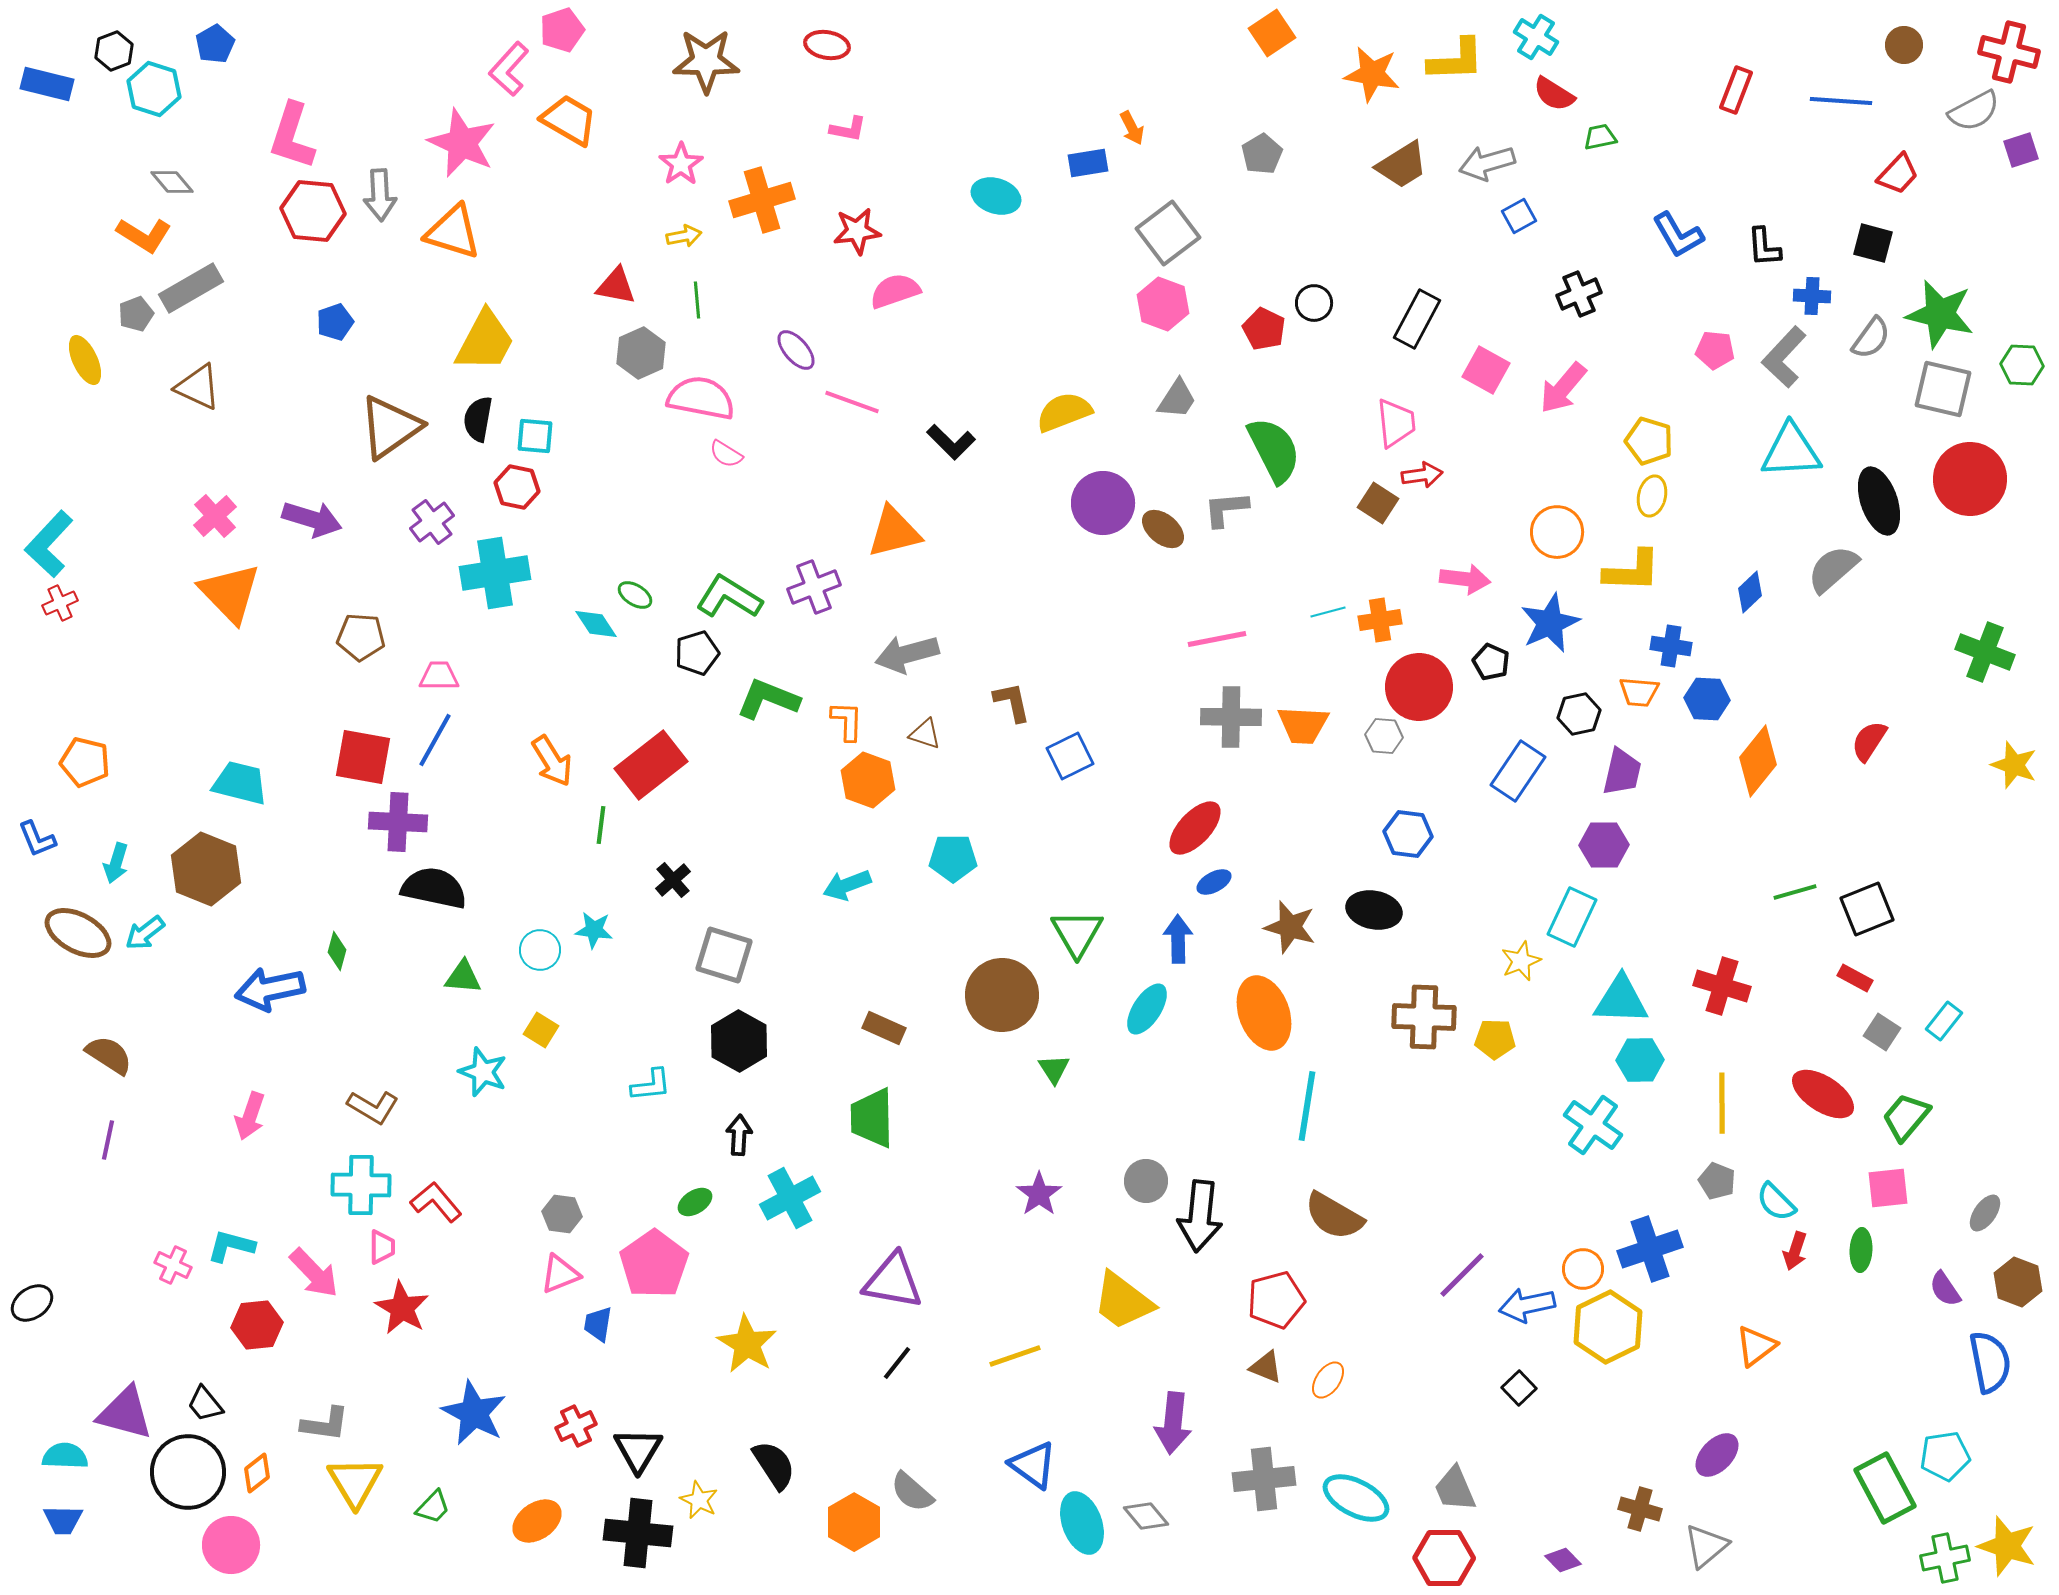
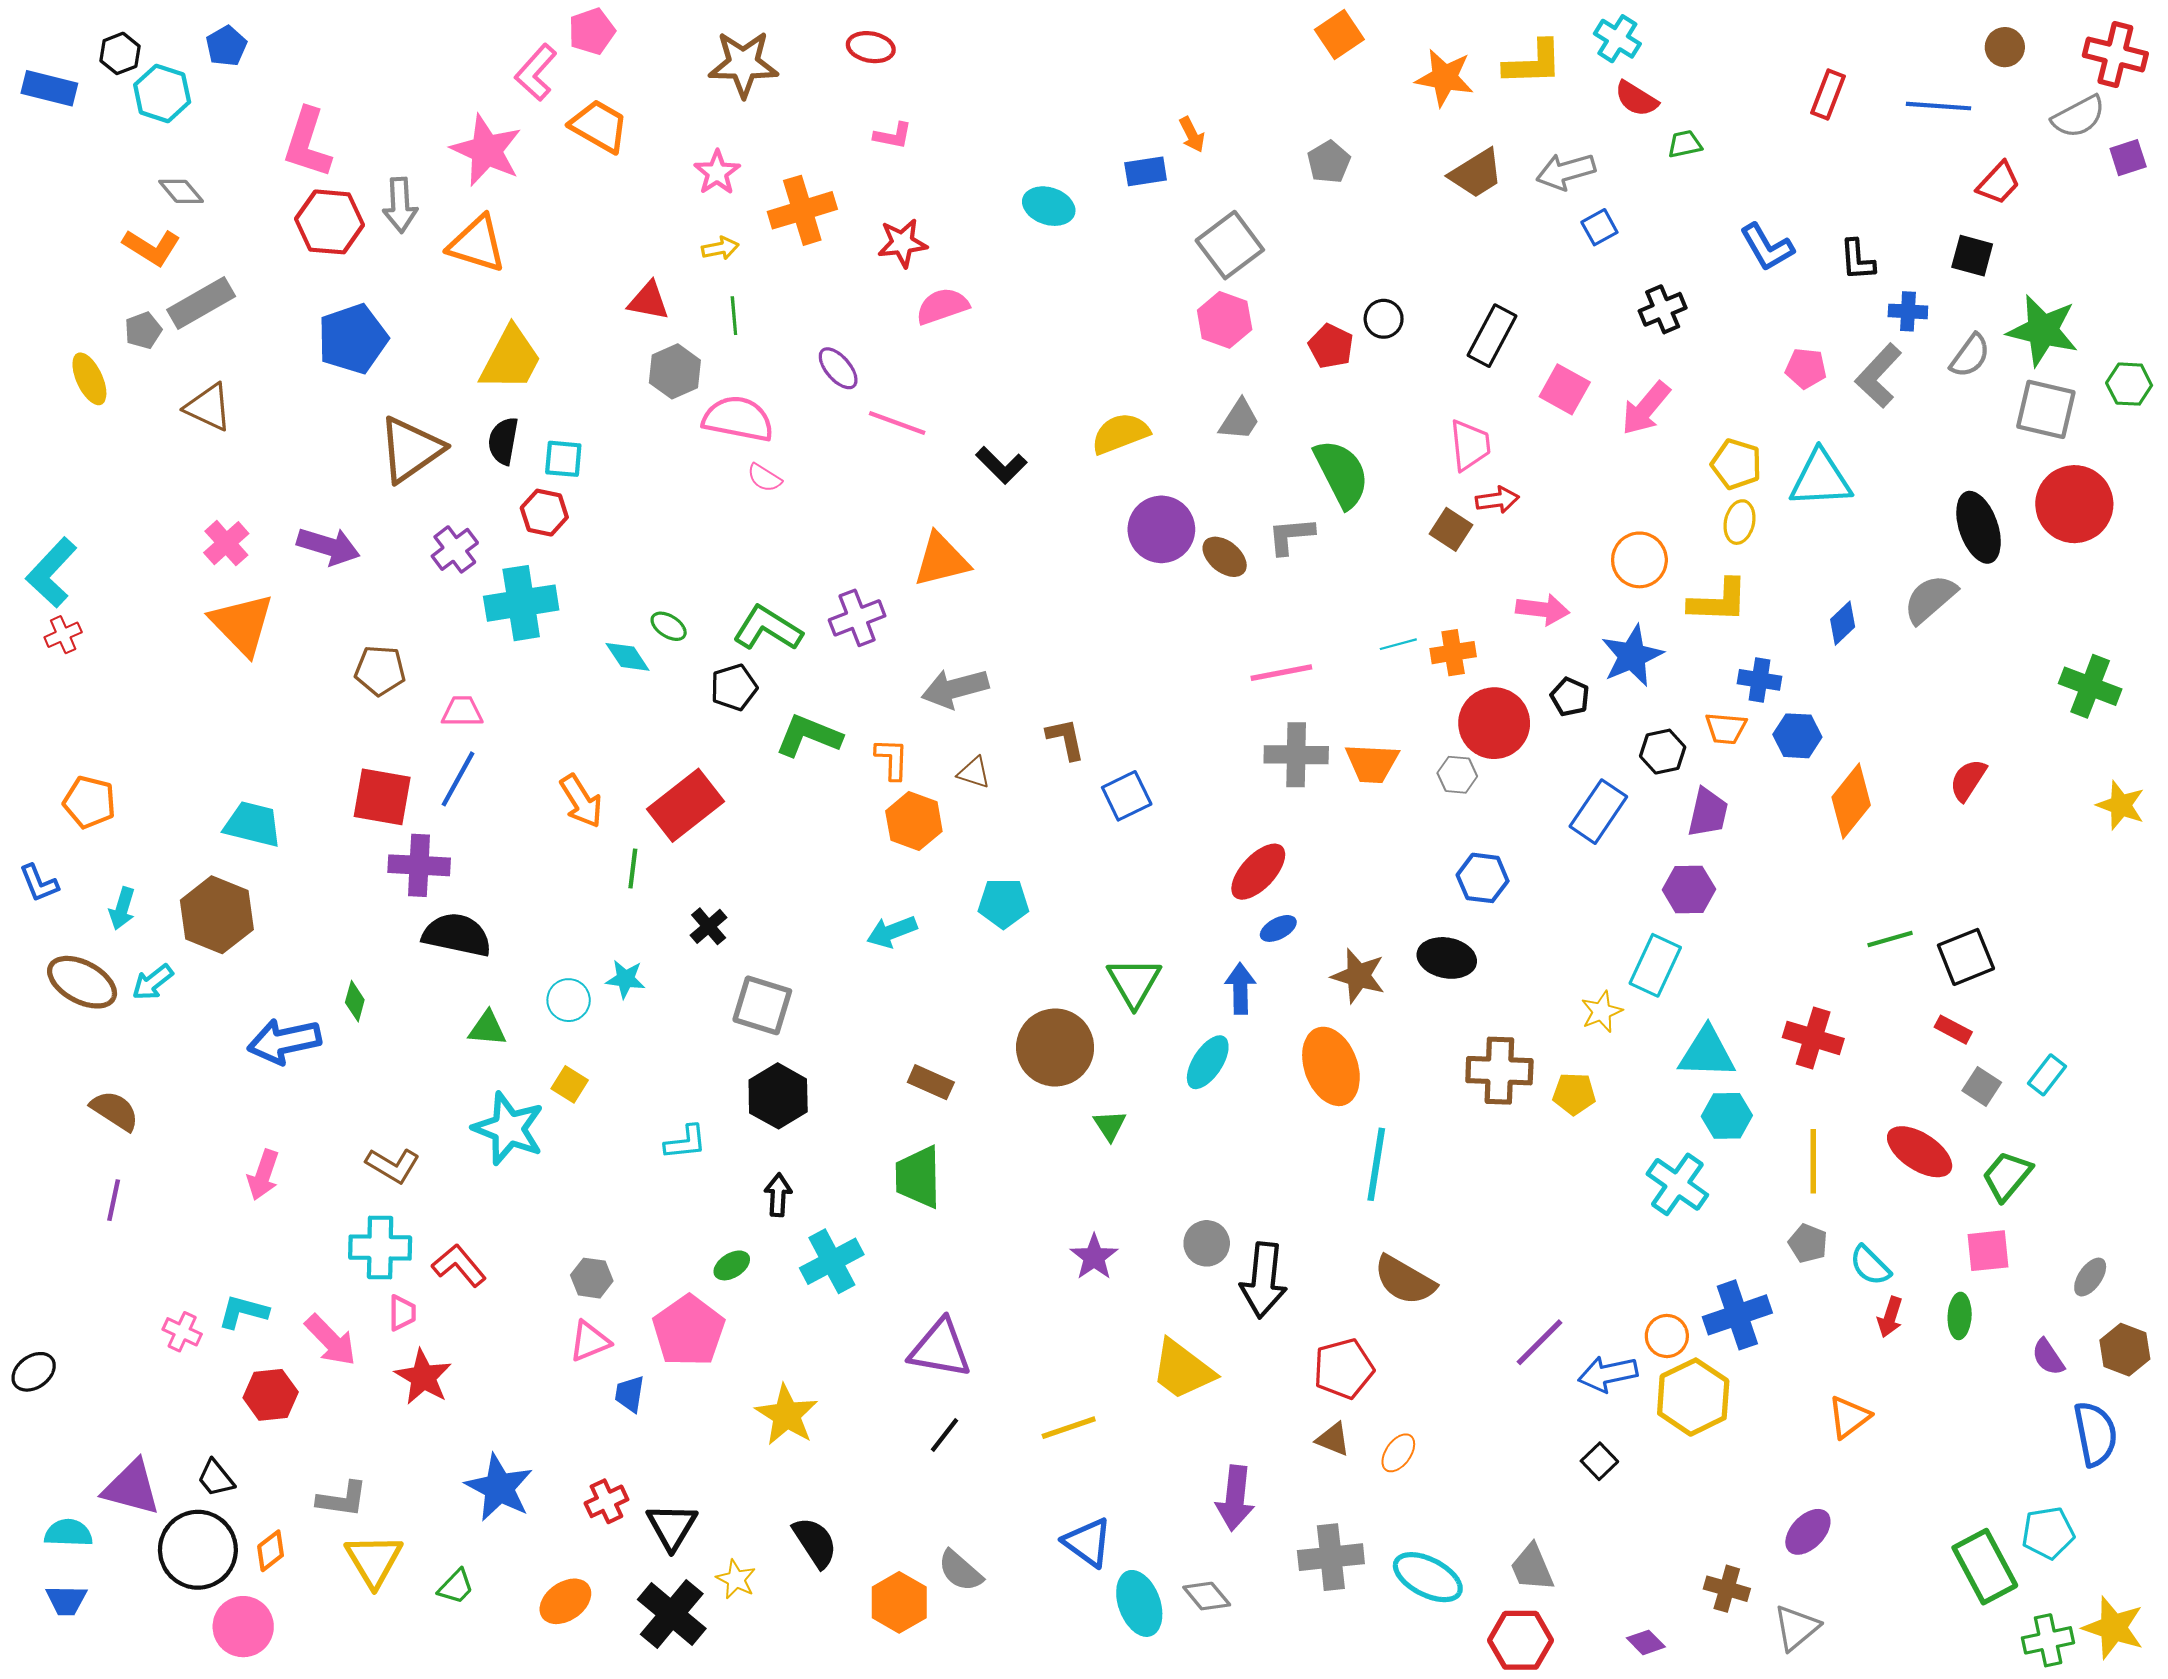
blue pentagon: (335, 322) -> (353, 339), size x1.8
cyan triangle: (1791, 451) -> (1821, 479), moved
cyan star: (483, 1072) -> (509, 1129), size x1.4
black cross: (638, 1533) -> (672, 1614), turned 34

